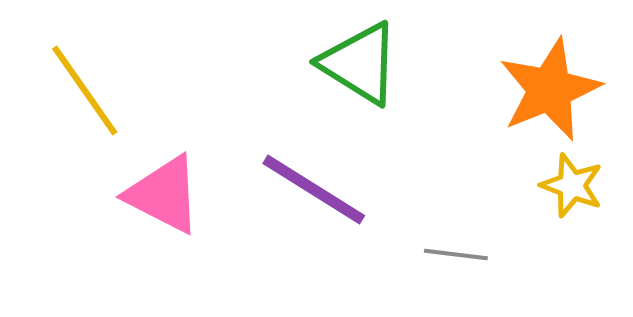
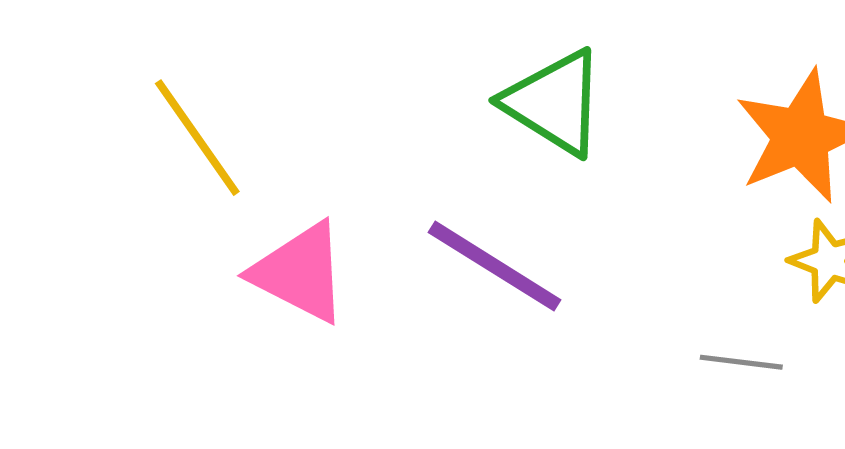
gray line: (456, 254) -> (741, 362), moved

